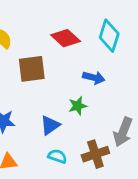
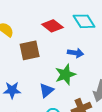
cyan diamond: (109, 36) -> (84, 21), turned -45
green star: (78, 106) -> (65, 75), size x1.5

